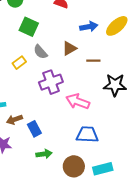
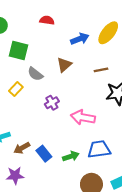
brown line: (93, 61) -> (101, 70), moved
purple cross: (51, 82) -> (52, 103), size x0.6
green arrow: (44, 154) -> (71, 156), moved

